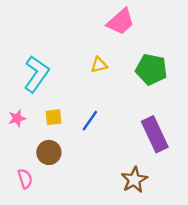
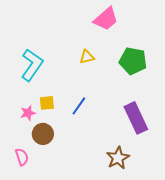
pink star: (17, 118) -> (28, 113), moved

